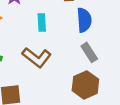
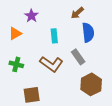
gray rectangle: (89, 52) -> (78, 57), moved

